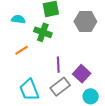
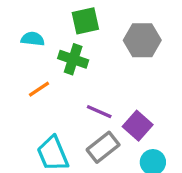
purple line: (58, 65) -> (99, 112), turned -63

